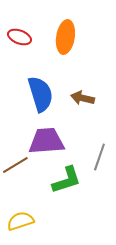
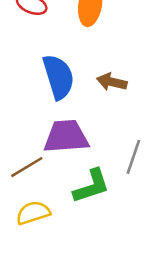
yellow semicircle: (20, 221) -> (33, 213), moved

